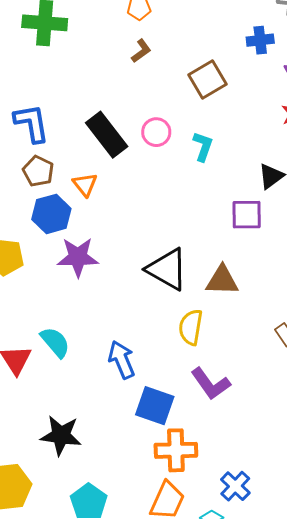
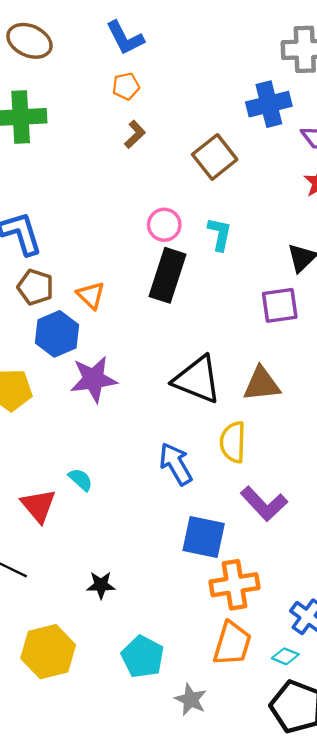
blue cross: (260, 40) -> (269, 104), size x1.4
black rectangle: (107, 135) -> (167, 275), moved, turned 63
cyan semicircle: (55, 342) -> (80, 480), size x0.7
blue arrow: (122, 360) -> (176, 464), moved
black star: (61, 435) -> (101, 585), size x0.6

